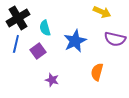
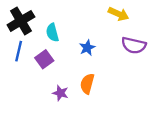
blue star: (75, 41) -> (87, 48), size x0.6
orange semicircle: (97, 72) -> (87, 84), moved

